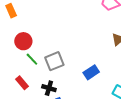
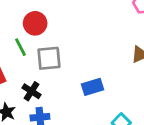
red circle: (23, 41) -> (35, 23), moved

